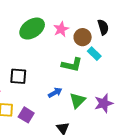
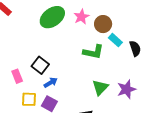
black semicircle: (103, 27) -> (135, 48), moved
black square: (18, 76) -> (40, 65), turned 36
blue arrow: (55, 93) -> (51, 82), moved

